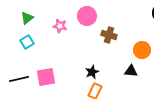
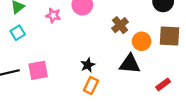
brown cross: (109, 35) -> (120, 25), moved, turned 35
black triangle: (131, 71) -> (130, 64), size x1.5

